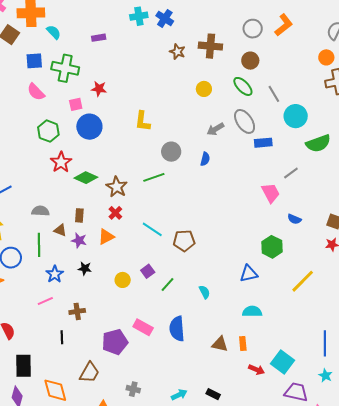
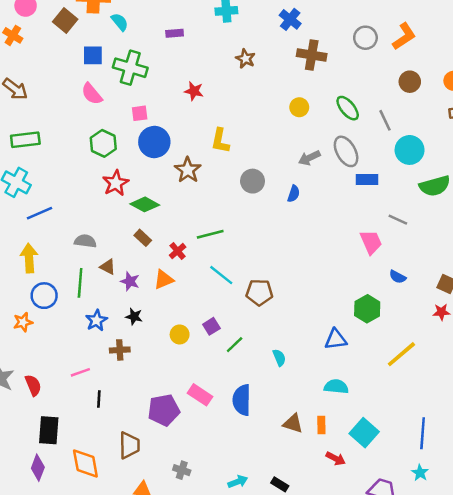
blue cross: (165, 18) -> (290, 19), moved
brown star: (177, 52) -> (245, 59), moved
brown circle: (250, 61) -> (410, 82), moved
red star: (99, 89) -> (194, 91), moved
gray line: (291, 173) -> (398, 220), turned 56
green line: (154, 177) -> (210, 234), moved
brown star: (117, 187) -> (188, 170), moved
brown rectangle: (79, 215) -> (143, 238), moved, turned -56
pink line: (45, 301) -> (80, 372), moved
brown cross: (77, 311) -> (120, 350), moved
cyan square: (283, 362) -> (364, 433), moved
brown trapezoid: (89, 373) -> (129, 445), turned -35

